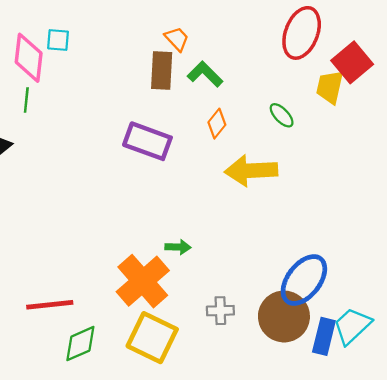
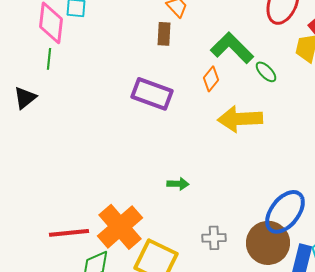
brown rectangle: (162, 71) -> (164, 34), size x0.7
green L-shape: (205, 74) -> (232, 48), moved, size x1.4
orange cross: (143, 281) -> (120, 227), moved

